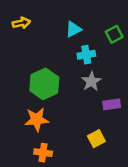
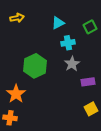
orange star: (37, 120) -> (16, 94), moved, turned -30
yellow square: (96, 139) -> (91, 109), moved
orange cross: (43, 153) -> (10, 118), moved

